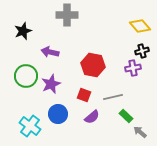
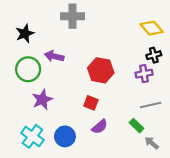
green circle: (26, 76) -> (28, 69), moved
purple star: (51, 84) -> (42, 100), moved
gray line: (113, 97) -> (151, 105), moved
blue circle: (58, 114) -> (65, 136), moved

